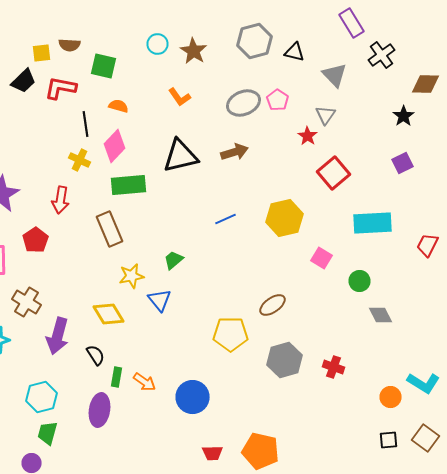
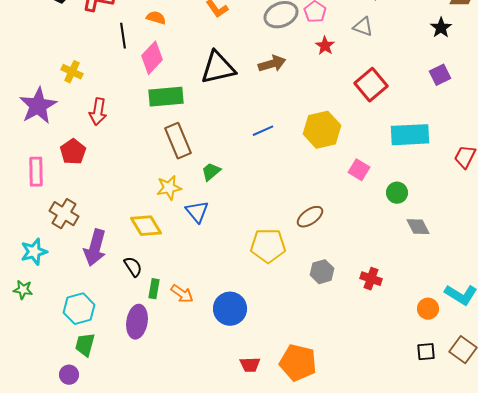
gray triangle: (326, 115) -> (363, 27), turned -45
red star: (308, 136) -> (325, 46), moved
yellow cross: (80, 160) -> (72, 72), moved
brown rectangle: (110, 229) -> (178, 141), moved
gray hexagon: (284, 360) -> (322, 272), size x0.7

